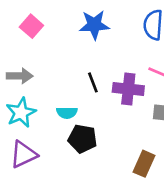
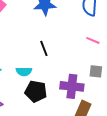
purple cross: (128, 89) -> (72, 86), moved

